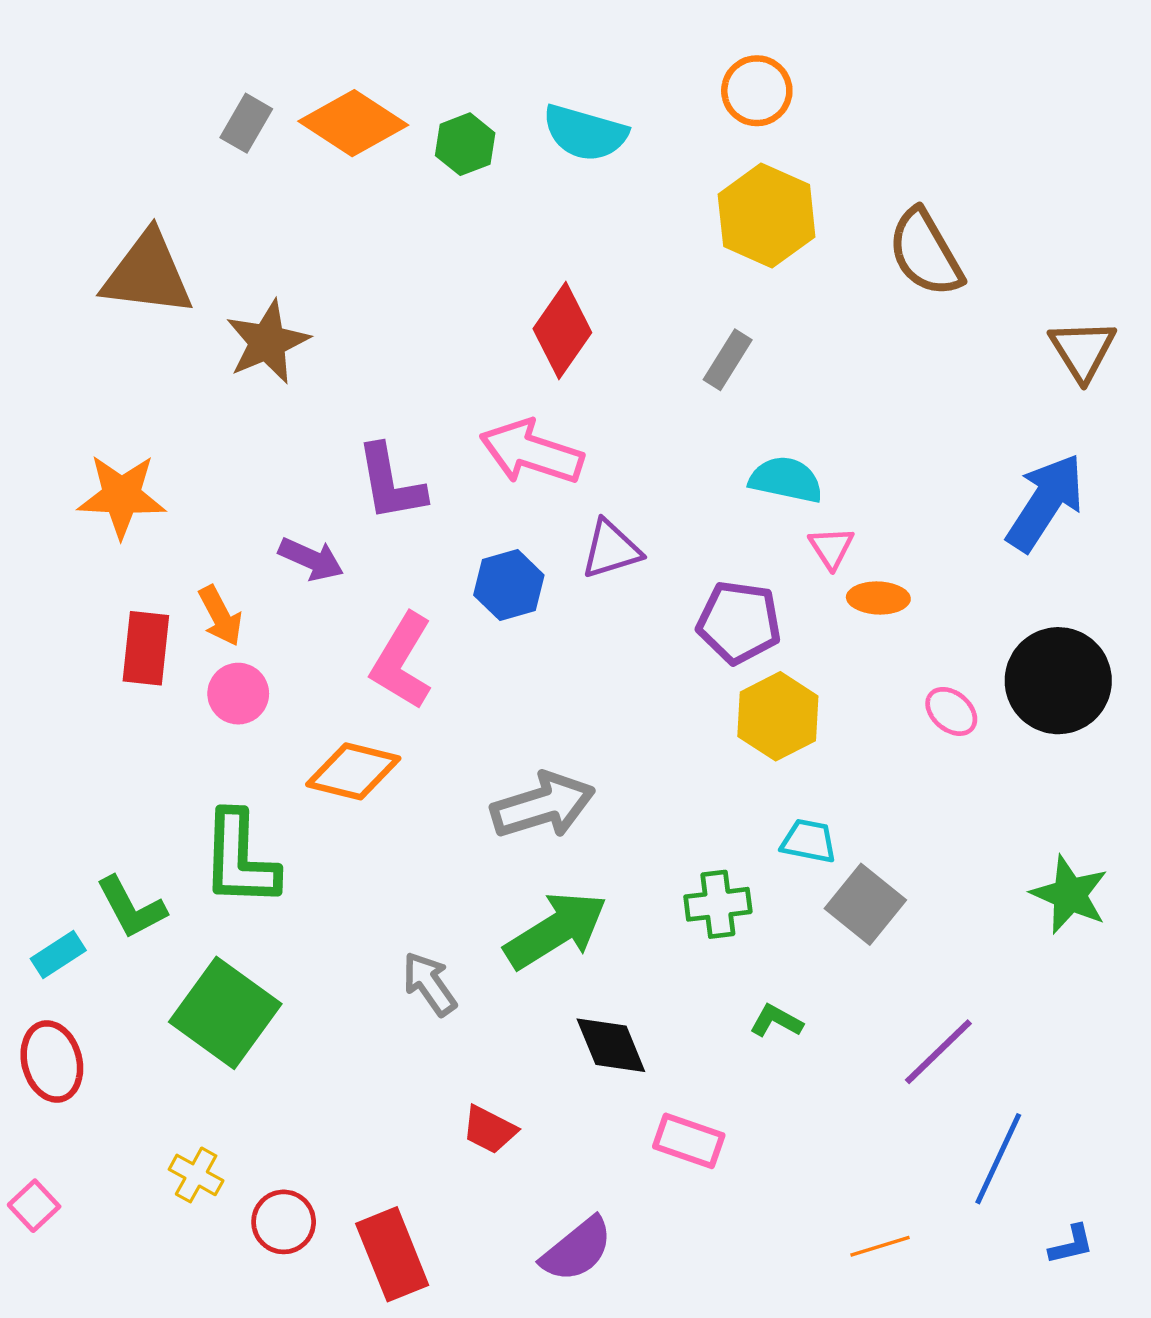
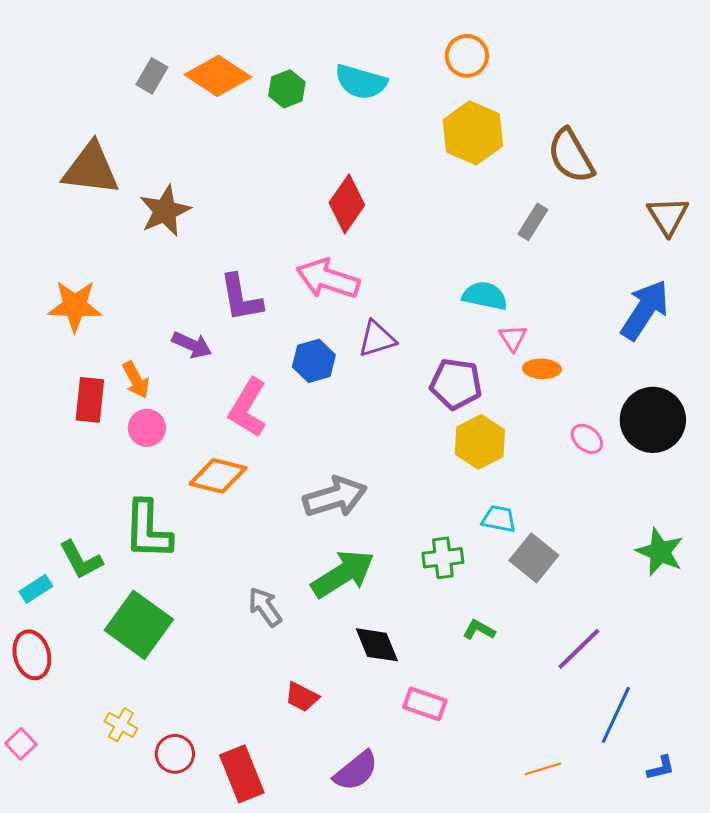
gray rectangle: (728, 360) -> (533, 222), moved

